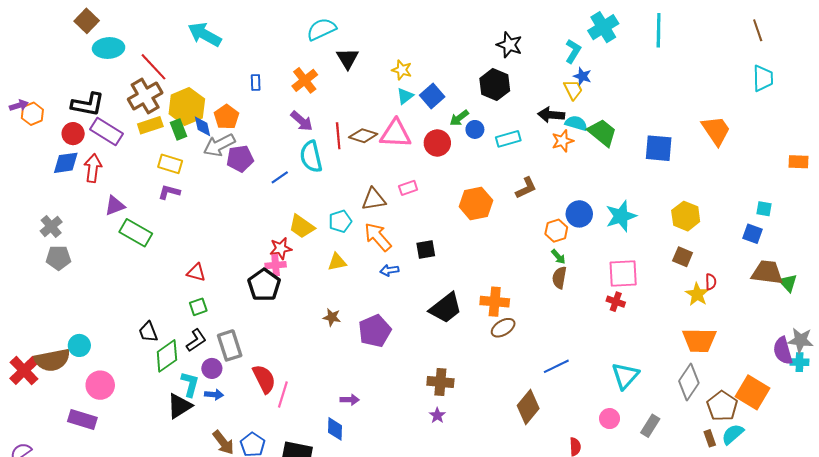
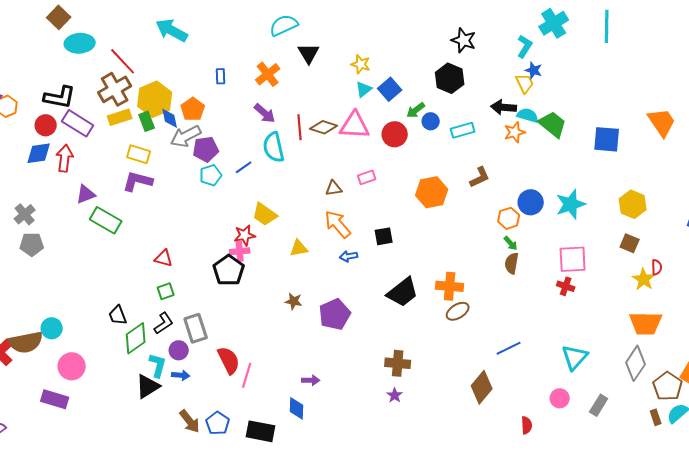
purple L-shape: (169, 192) -> (138, 181), size x1.4
brown triangle: (374, 199) -> (334, 188), size x0.7
cyan pentagon: (340, 221) -> (211, 175), moved

